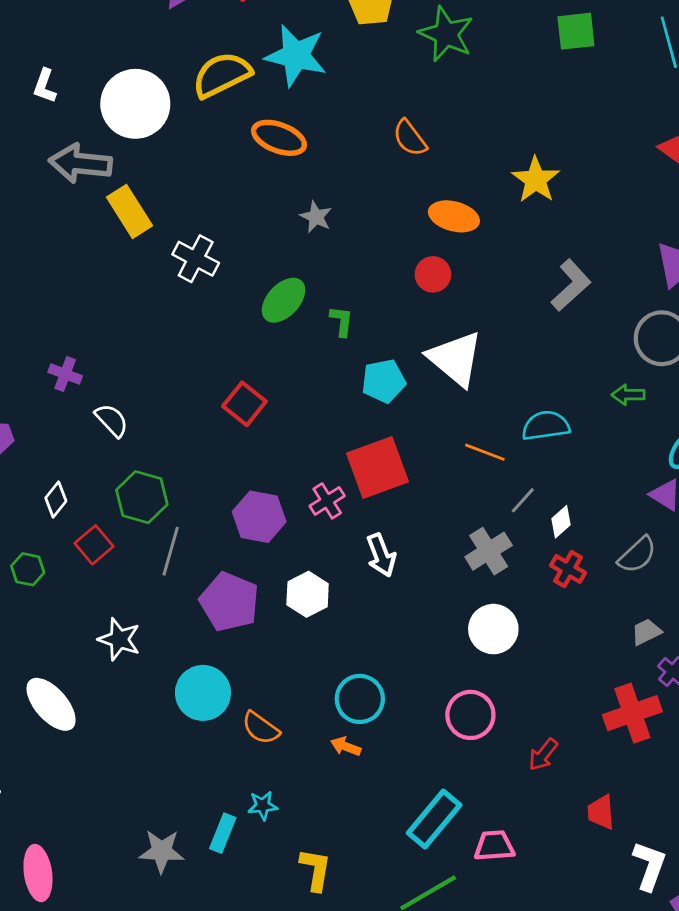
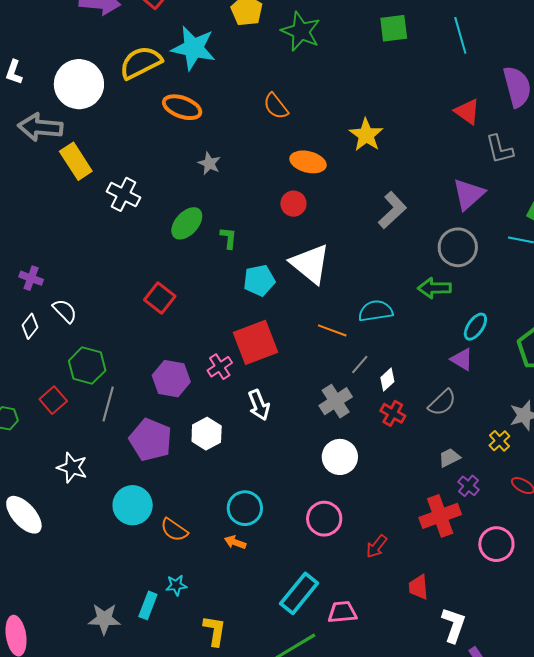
green arrow: (628, 395) -> (434, 288), size x1.4
white diamond: (56, 500) -> (30, 326), moved

